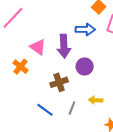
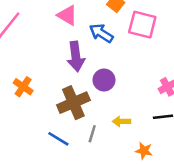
blue arrow: (85, 29) -> (101, 33), turned -144
pink triangle: (38, 47) -> (67, 15), moved
brown cross: (59, 82) -> (73, 103), size x1.4

